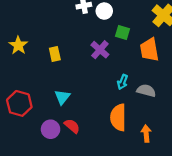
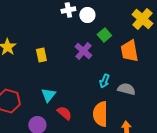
green square: (123, 33) -> (104, 35), turned 32
red semicircle: (72, 126) -> (64, 113), moved

